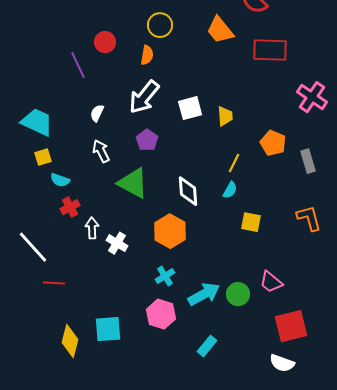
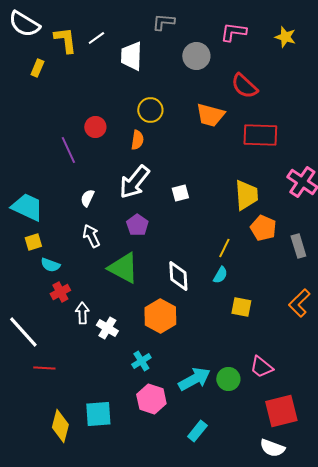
orange trapezoid: (220, 30) -> (210, 115), turned -36
white square: (190, 108) -> (180, 193), size x0.7
yellow trapezoid: (225, 116) -> (246, 195), moved, size x1.5
orange L-shape: (309, 218) -> (299, 303), turned -120
cyan cross: (165, 276) -> (141, 361), moved

